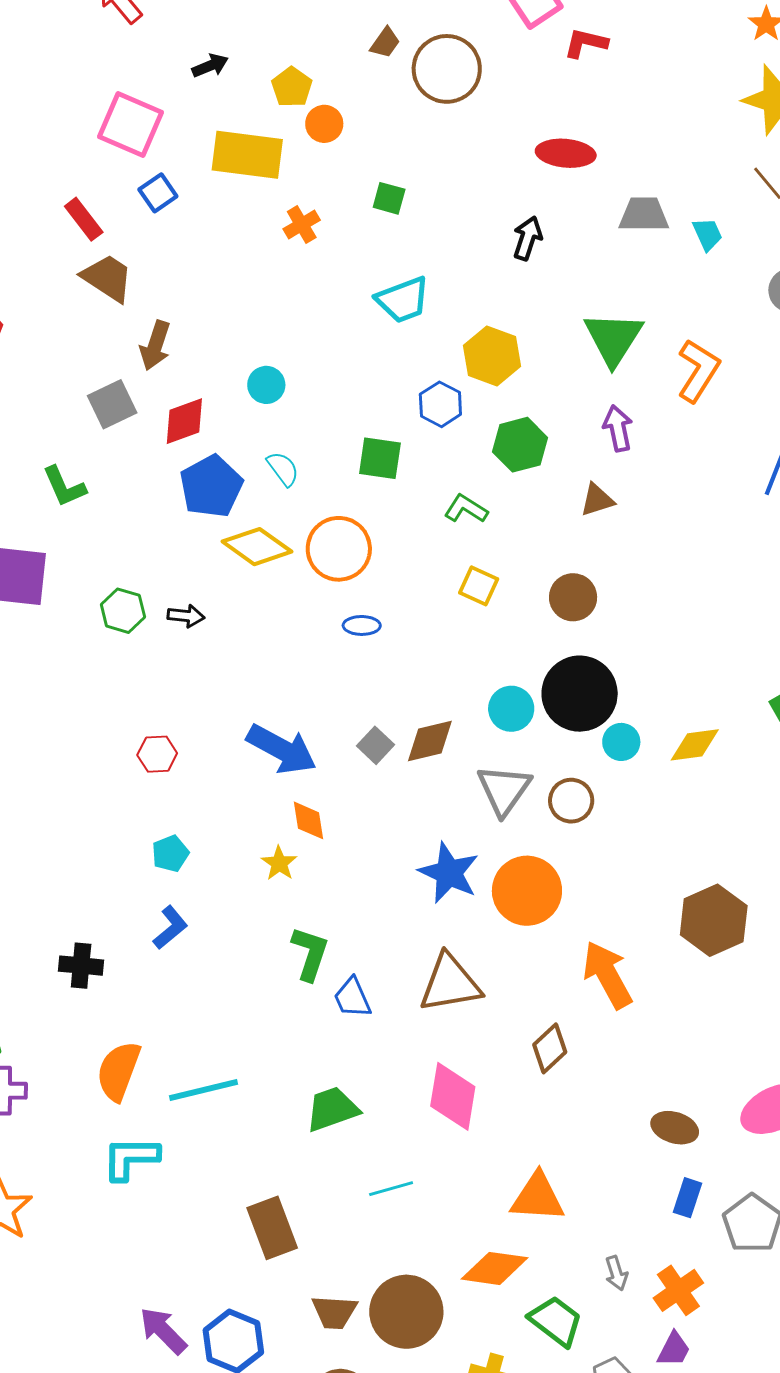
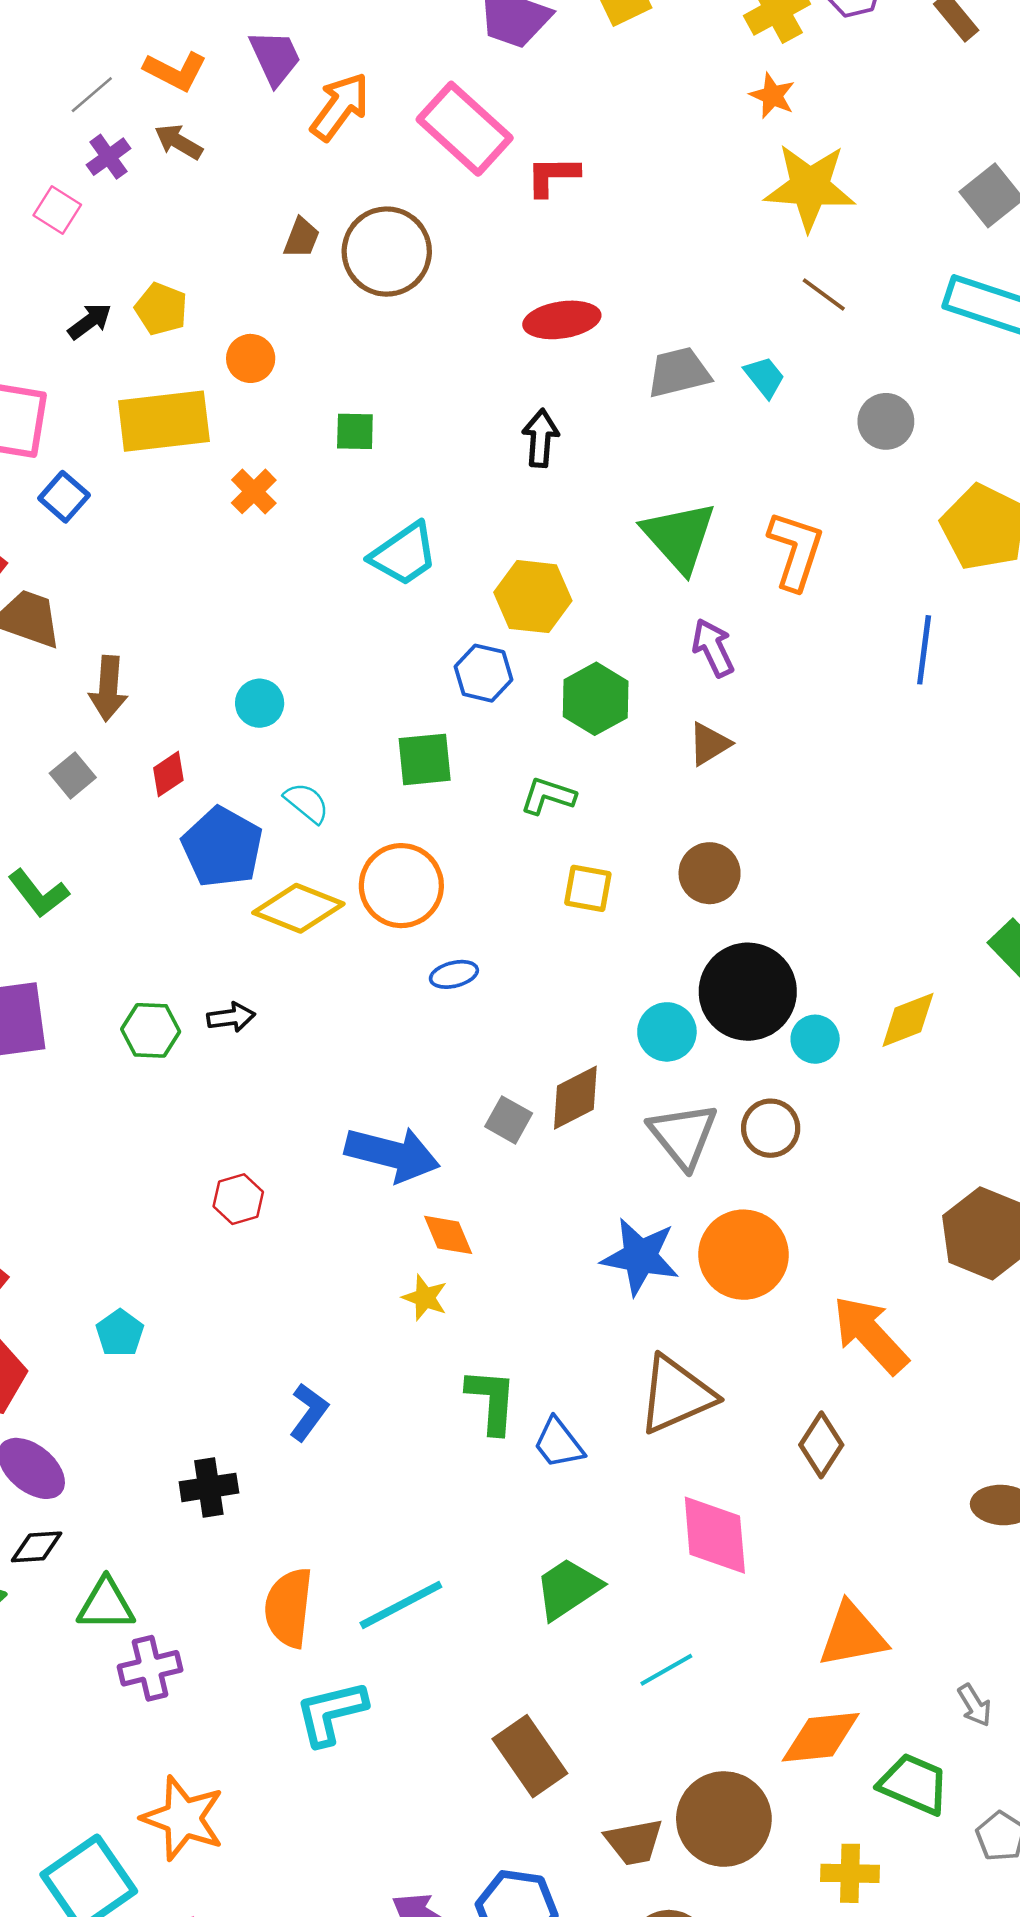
yellow pentagon: (292, 87) -> (161, 309), moved
gray square: (112, 404) -> (73, 775), size x0.7
red diamond: (184, 421) -> (168, 774), size x0.7
cyan pentagon: (170, 854) -> (120, 1333), moved

